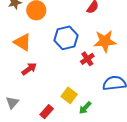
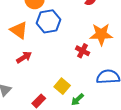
blue hexagon: (66, 38) -> (48, 21), moved
red cross: (87, 59) -> (83, 51), turned -32

